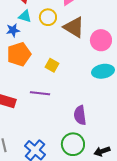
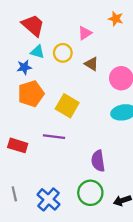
brown triangle: (74, 27) -> (91, 64), size x0.6
yellow square: (52, 65) -> (67, 106), size x1.5

